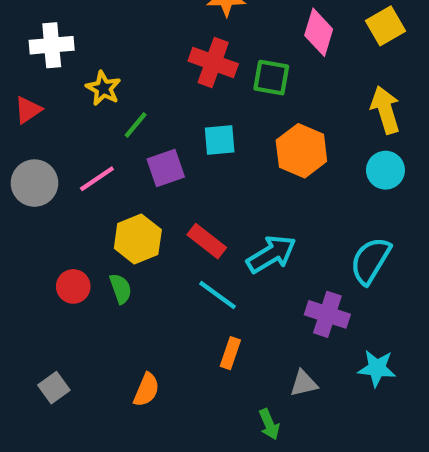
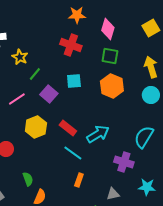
pink diamond: (319, 32) -> (108, 29), moved
green square: (271, 78) -> (110, 56), moved
purple square: (166, 168) -> (49, 94), turned -30
green semicircle: (121, 289) -> (28, 179), moved

